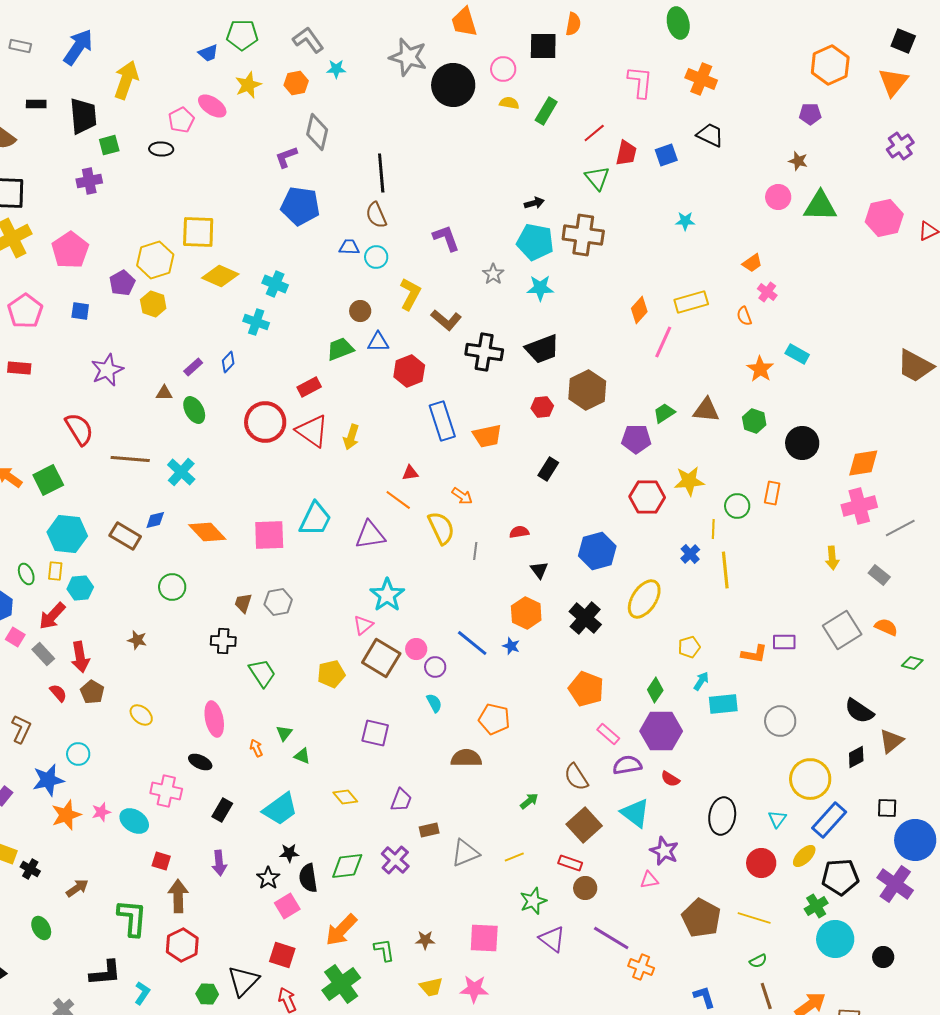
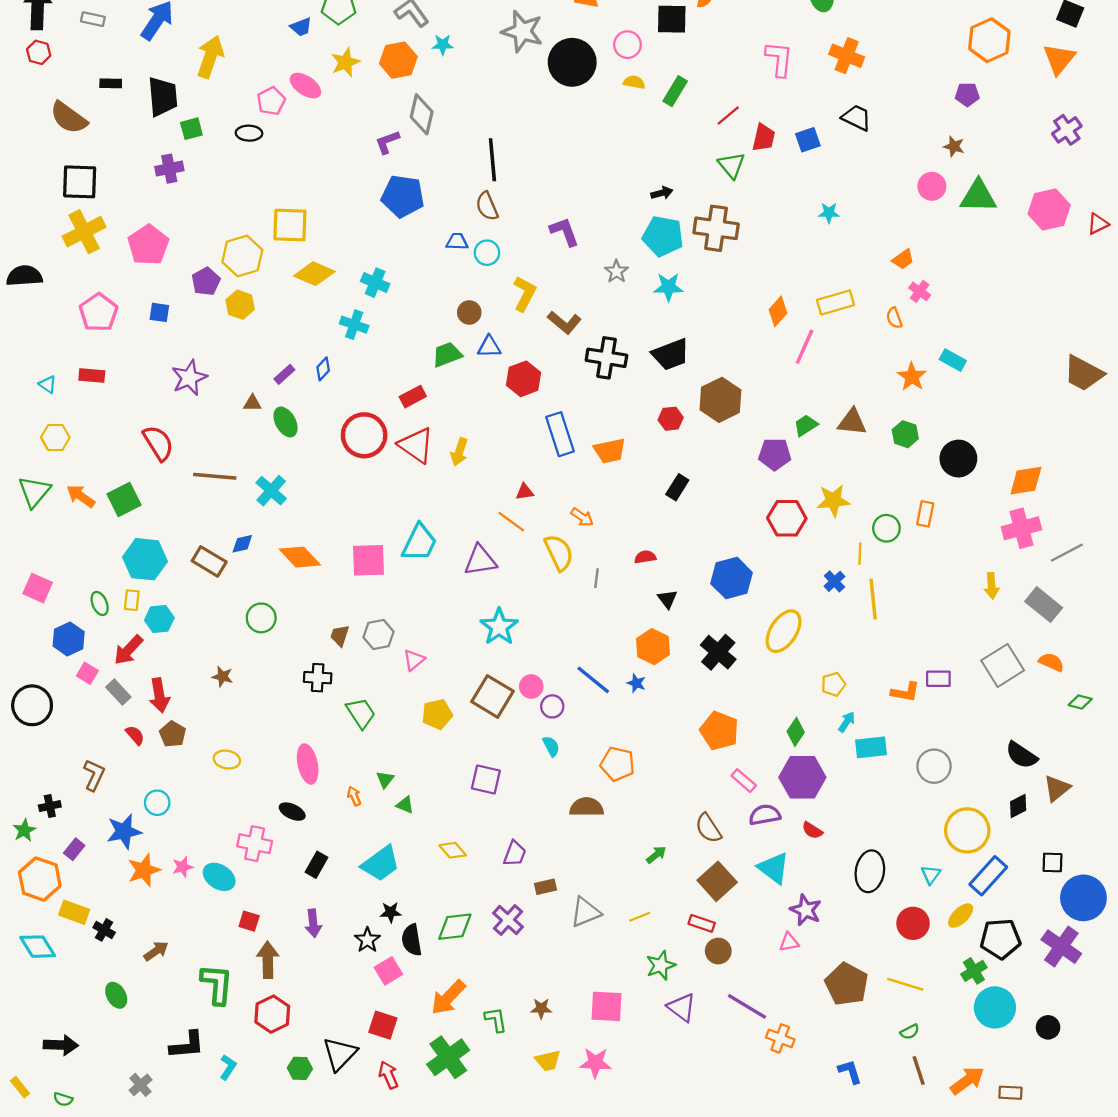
orange hexagon: (296, 83) -> (398, 60), size x1.4
gray rectangle: (879, 575) -> (1044, 605), size x1.5
pink triangle: (363, 625) -> (414, 660), moved
yellow ellipse: (141, 715) -> (227, 760), turned -30

